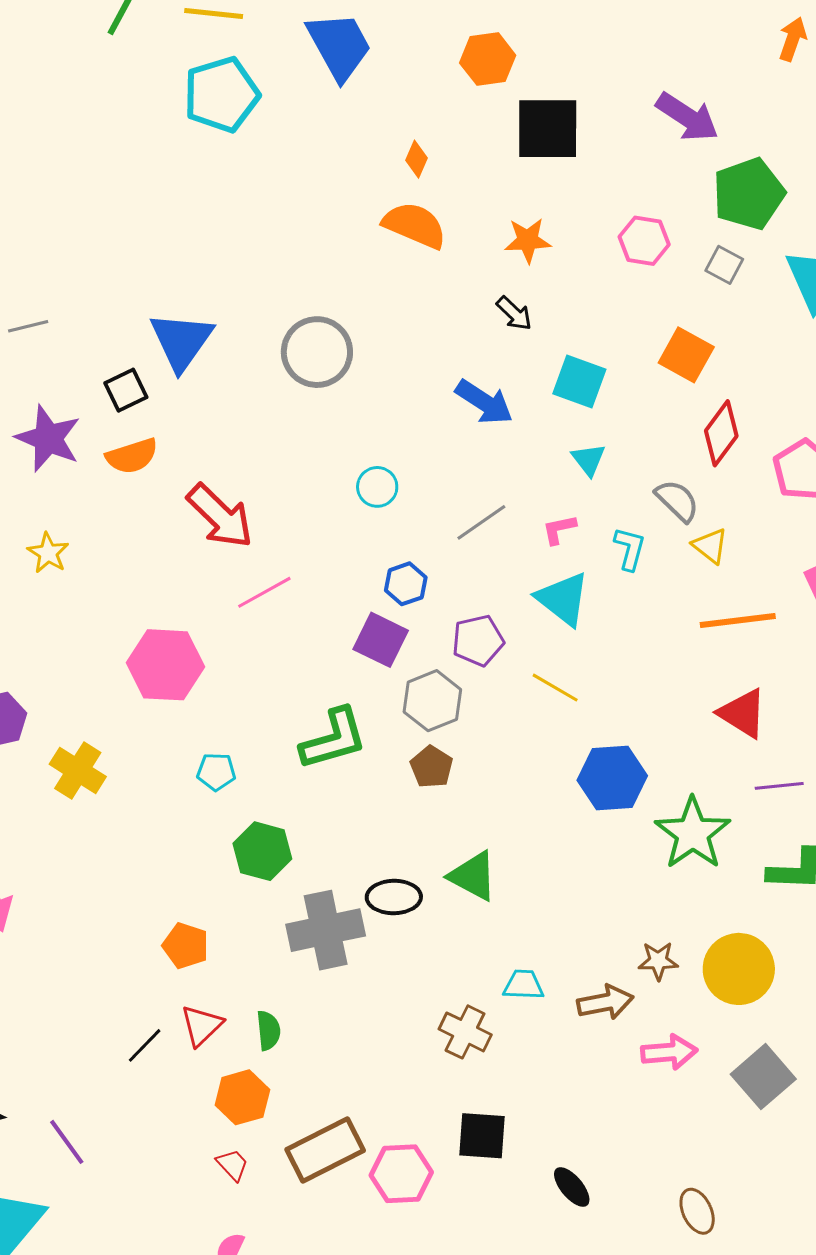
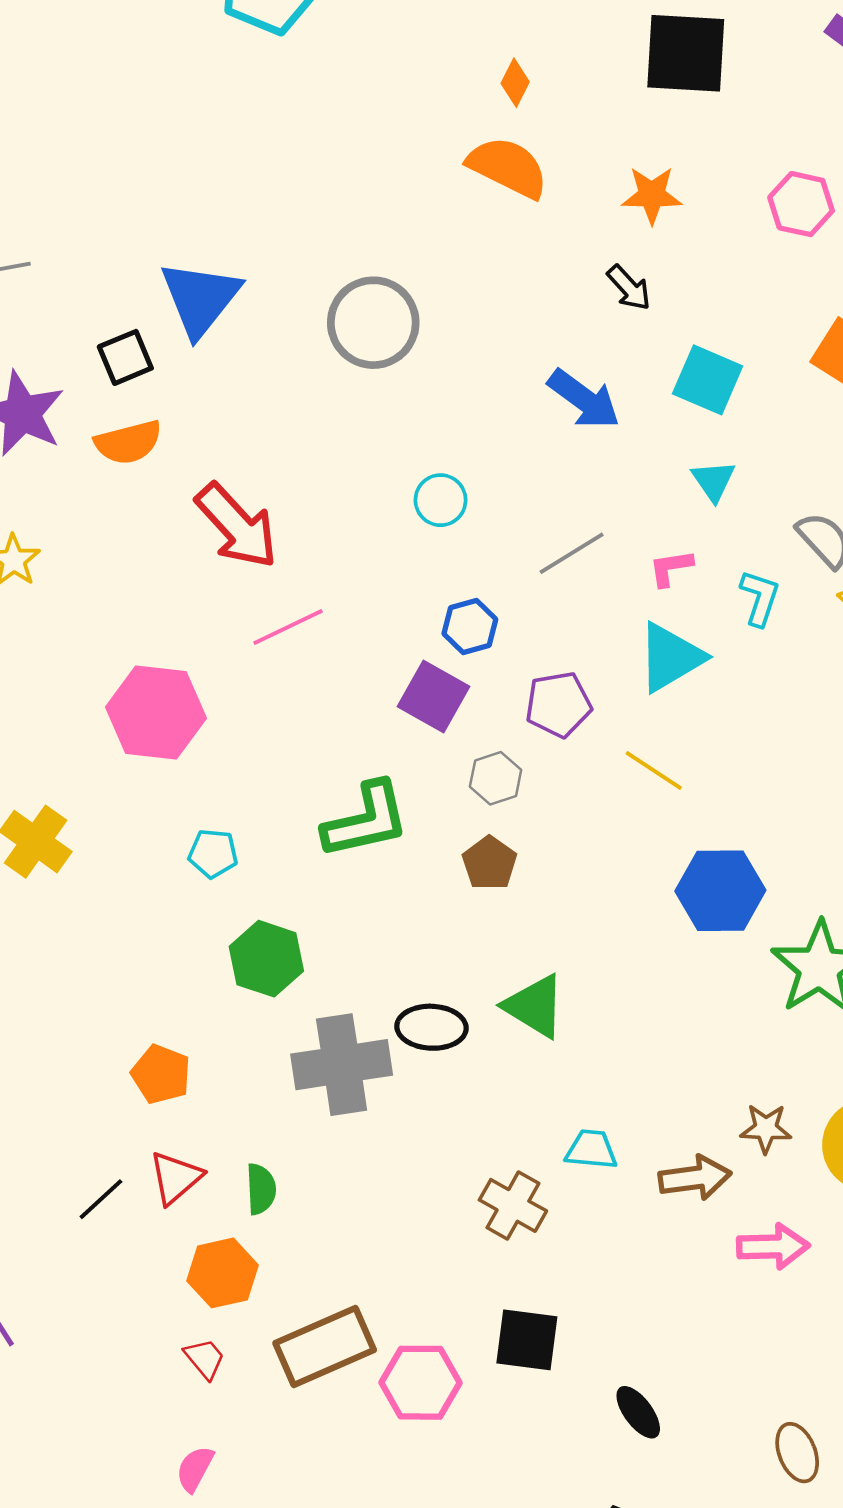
cyan triangle: (563, 599) -> (670, 657), turned 48
gray hexagon: (432, 701) -> (496, 778), size x0.7

